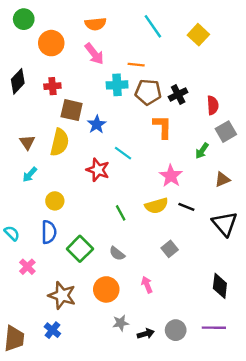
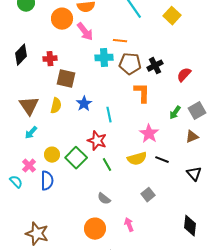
orange circle: (51, 43) -> (62, 19), moved
red semicircle: (213, 105) -> (184, 75), turned -133
blue star: (97, 124) -> (84, 104), moved
gray square: (226, 132) -> (197, 111), moved
brown triangle: (27, 142) -> (29, 106), size x1.5
yellow semicircle: (60, 142) -> (56, 106), size x0.7
cyan line: (123, 153) -> (109, 115), turned 42
red star: (98, 170) -> (97, 141), moved
black triangle: (225, 224) -> (194, 174), size x0.7
green square: (80, 249) -> (76, 158), moved
pink cross: (27, 267) -> (29, 166), moved
brown star: (62, 295) -> (37, 234), moved

